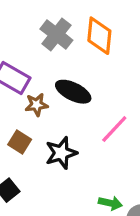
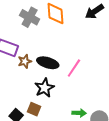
black ellipse: (73, 92) -> (48, 63), moved
brown square: (20, 142) -> (34, 109), moved

